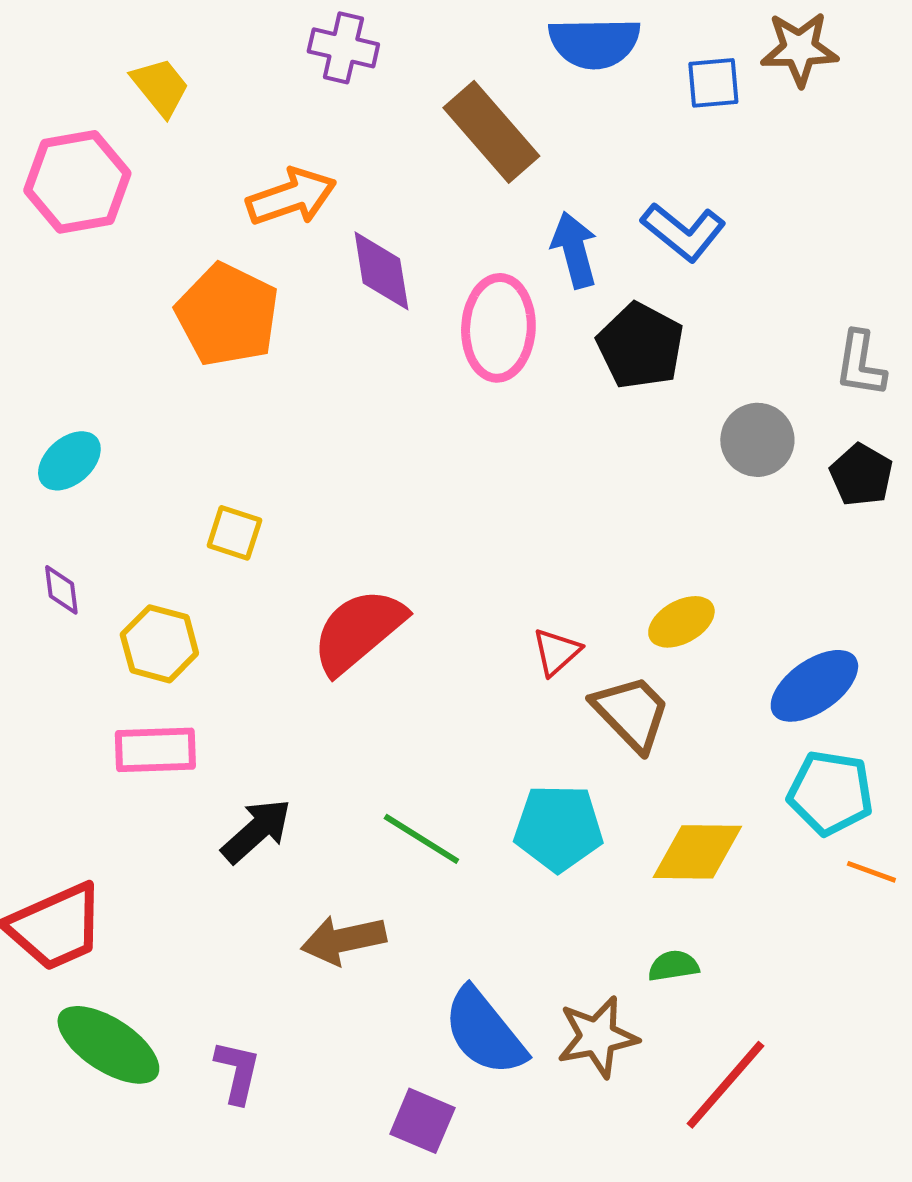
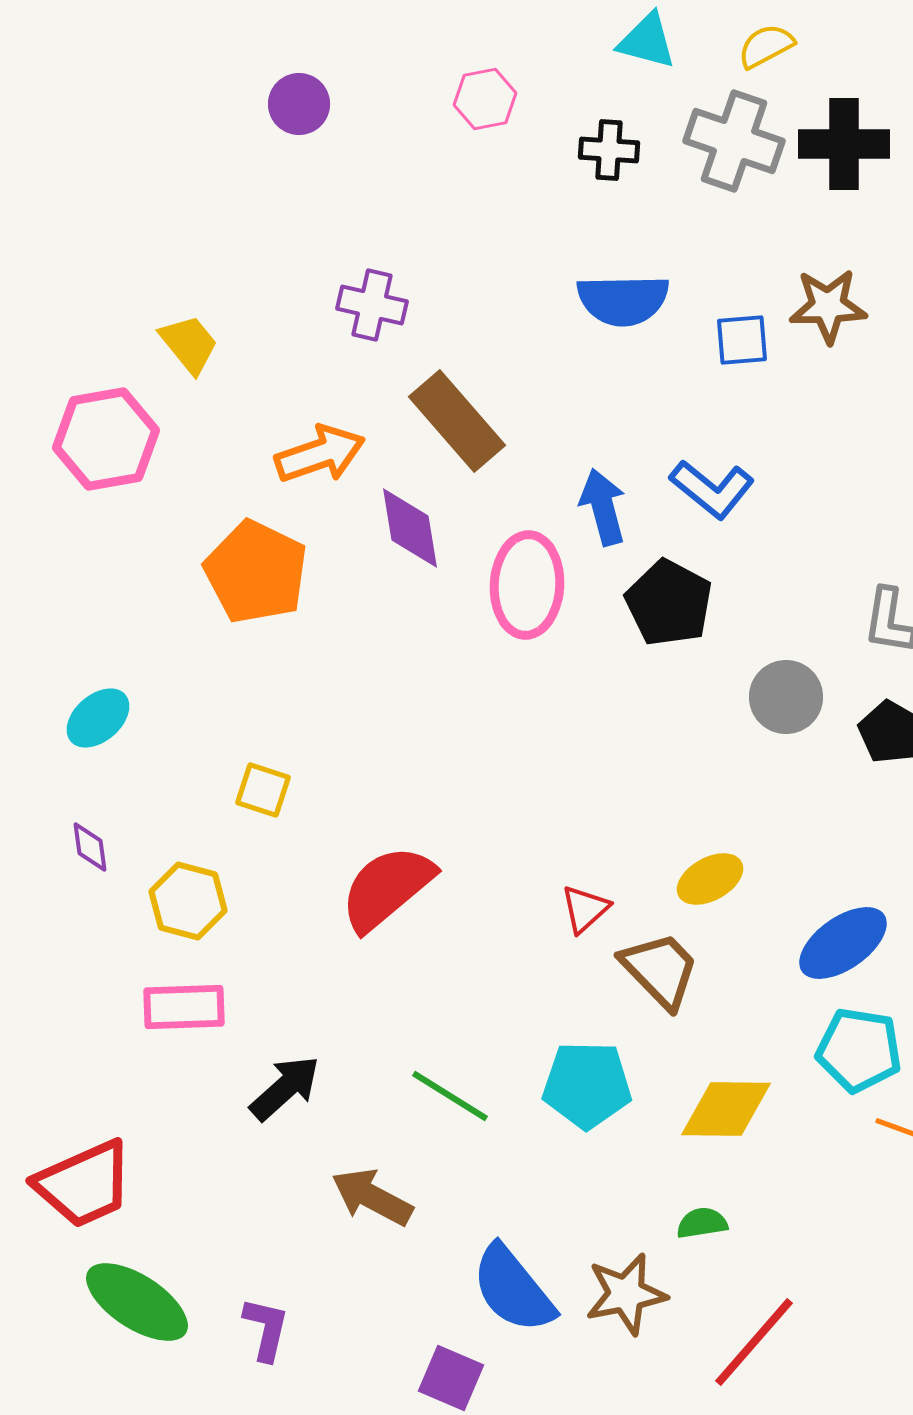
brown rectangle: (491, 132) -> (457, 421), moved
brown arrow: (343, 940) -> (372, 1197), turned 40

